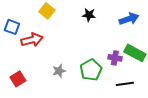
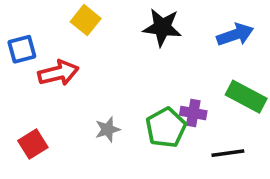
black star: (89, 15) -> (162, 27), size x1.5
blue square: (12, 27) -> (22, 49), turned -35
purple cross: (115, 58) -> (193, 113), moved

